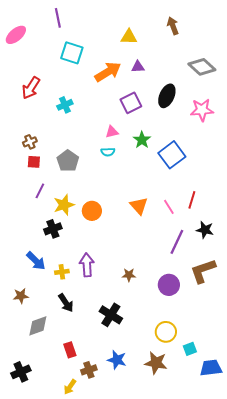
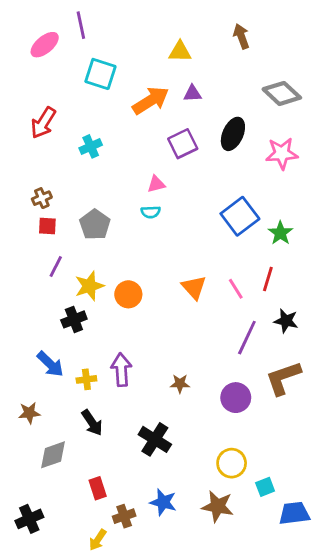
pink ellipse: (16, 35) -> (45, 45), moved
green star: (142, 140) -> (280, 233), moved

